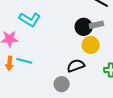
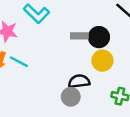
gray rectangle: (96, 25) -> (79, 36), moved
gray circle: (62, 84) -> (71, 97), moved

